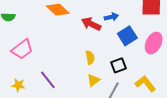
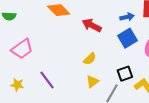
blue arrow: (111, 17) -> (127, 17), moved
yellow semicircle: (90, 57) -> (90, 59), turned 56
black square: (119, 65) -> (125, 74), moved

